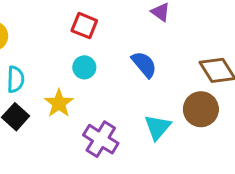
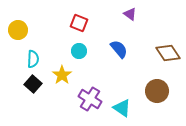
brown circle: (201, 109) -> (157, 91), moved
cyan triangle: (158, 127) -> (122, 108), moved, turned -36

